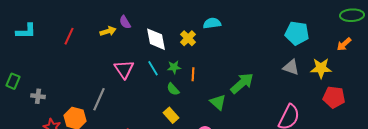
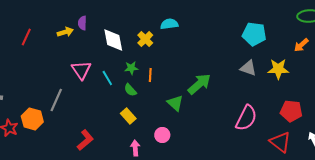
purple semicircle: (125, 22) -> (82, 23), turned 32
cyan line: (153, 68) -> (107, 78), moved
red pentagon: (334, 97) -> (291, 111), moved

